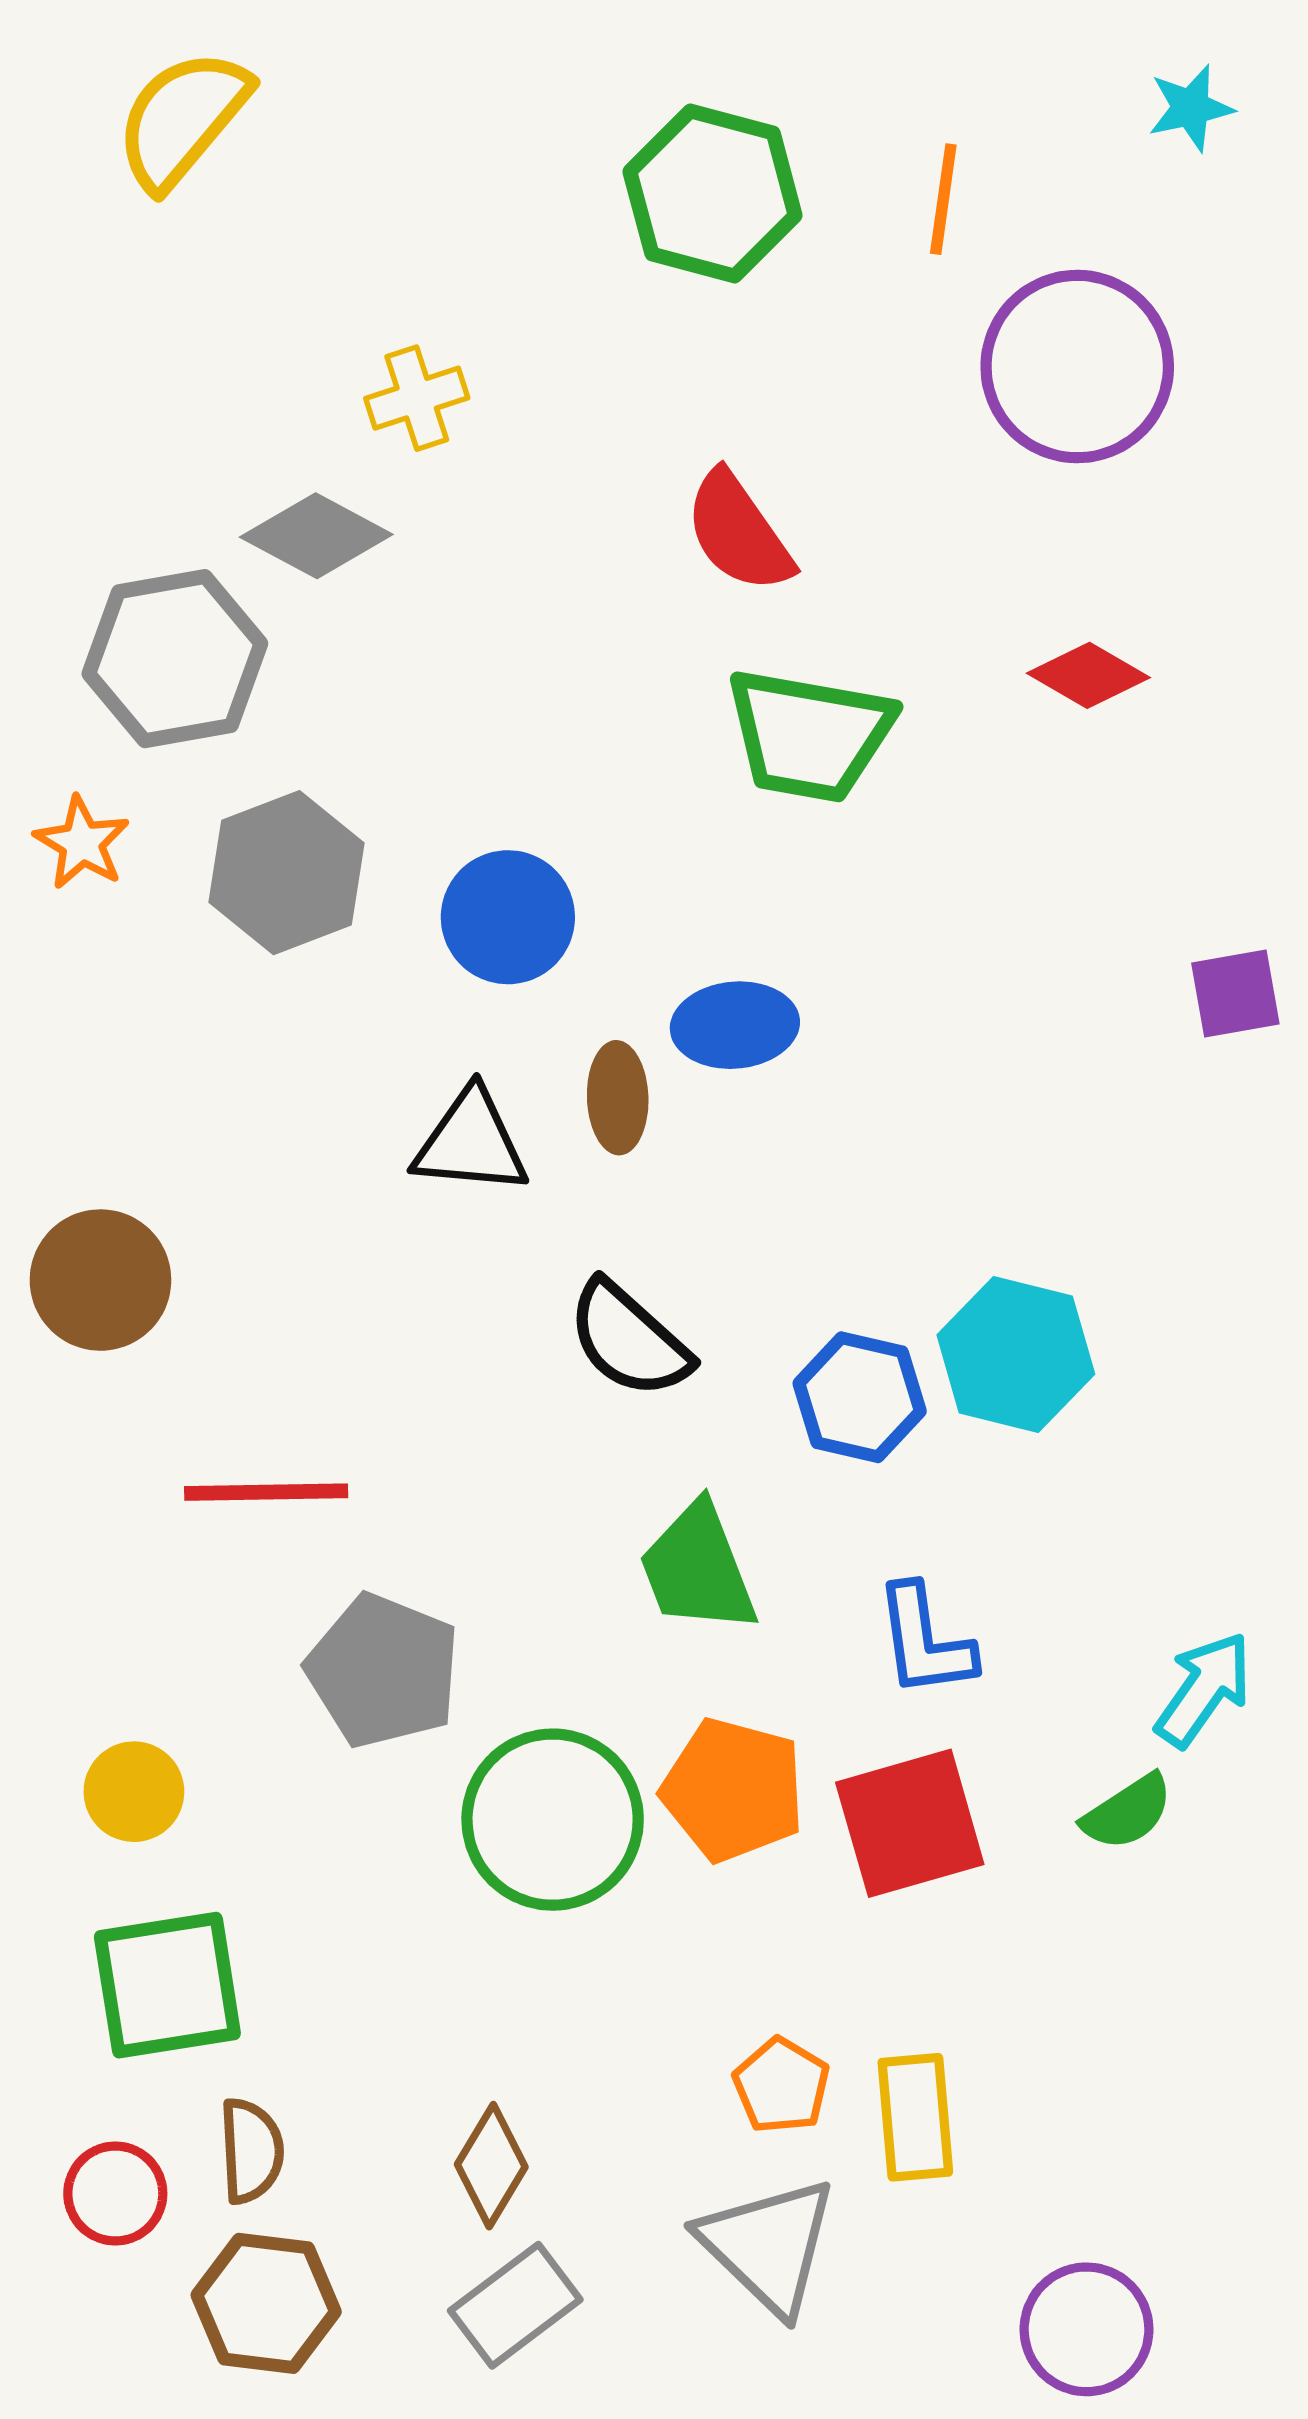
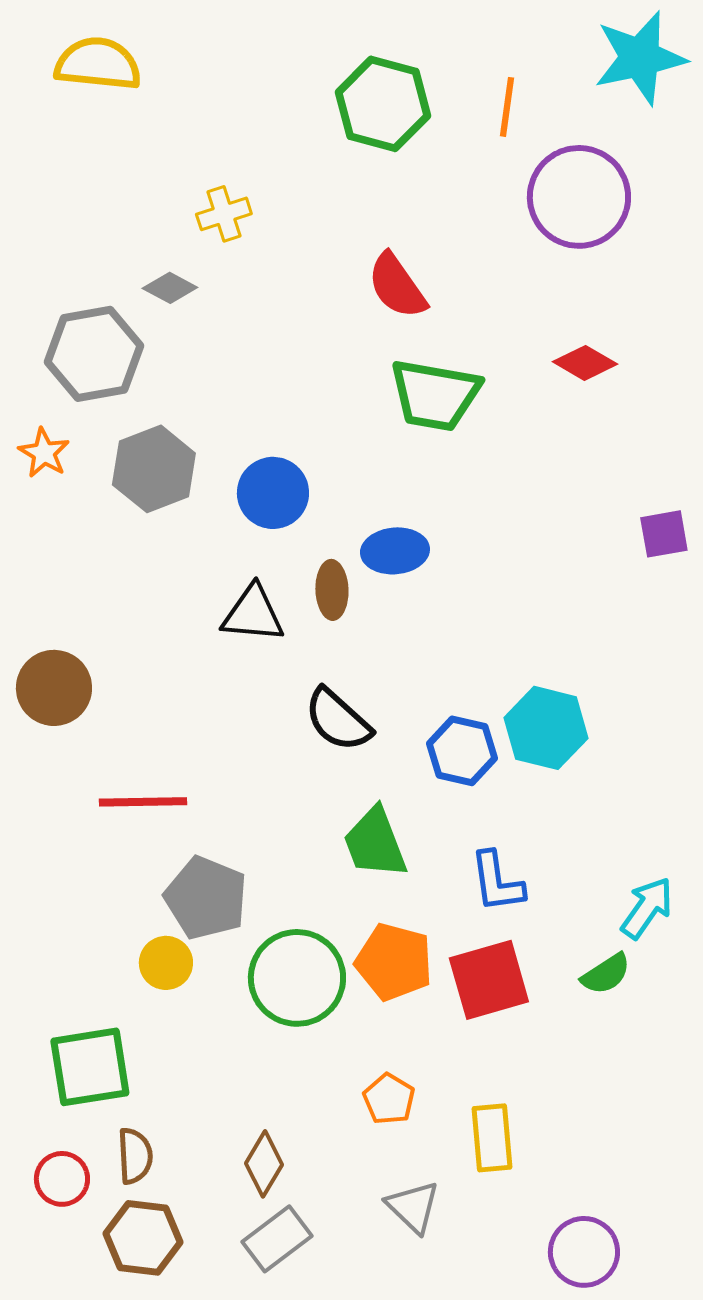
cyan star: (1191, 108) -> (640, 58), size x2.0
yellow semicircle: (182, 119) -> (98, 64), turned 56
gray diamond: (316, 536) -> (170, 288), size x0.7
yellow circle: (134, 1792) -> (166, 963), moved
orange pentagon: (781, 2086) -> (389, 1099), moved
gray triangle: (768, 2246) -> (413, 1207), size x0.7

